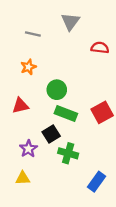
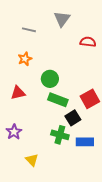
black square: (51, 134) -> (73, 118), moved
purple star: (28, 149) -> (14, 132), moved
yellow triangle: (23, 178) -> (32, 160), moved, turned 48
blue rectangle: (96, 182) -> (85, 142), moved, turned 54

